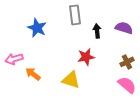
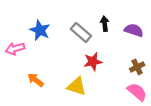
gray rectangle: (75, 15) -> (81, 32), moved, turned -42
black arrow: (97, 31) -> (105, 24), moved
pink arrow: (14, 59) -> (15, 49), moved

